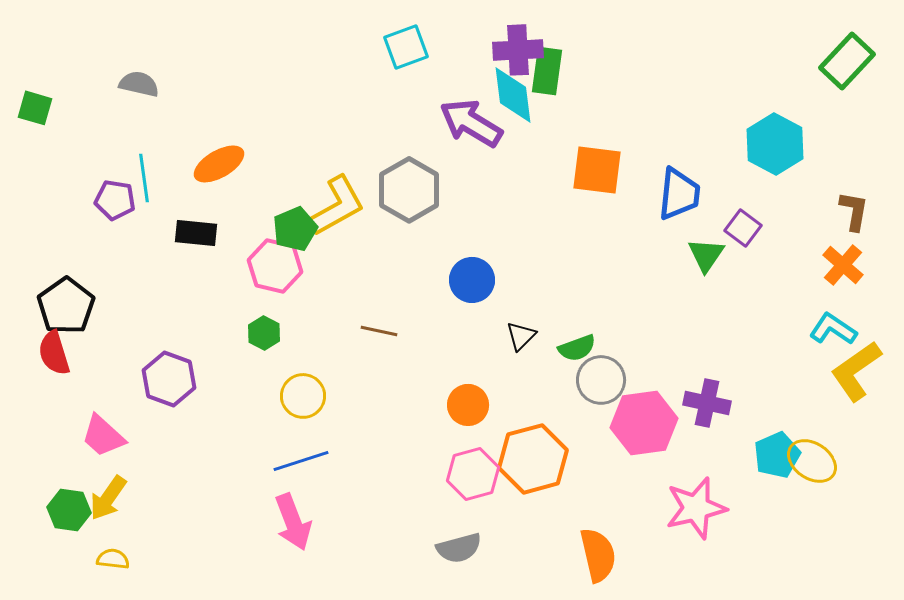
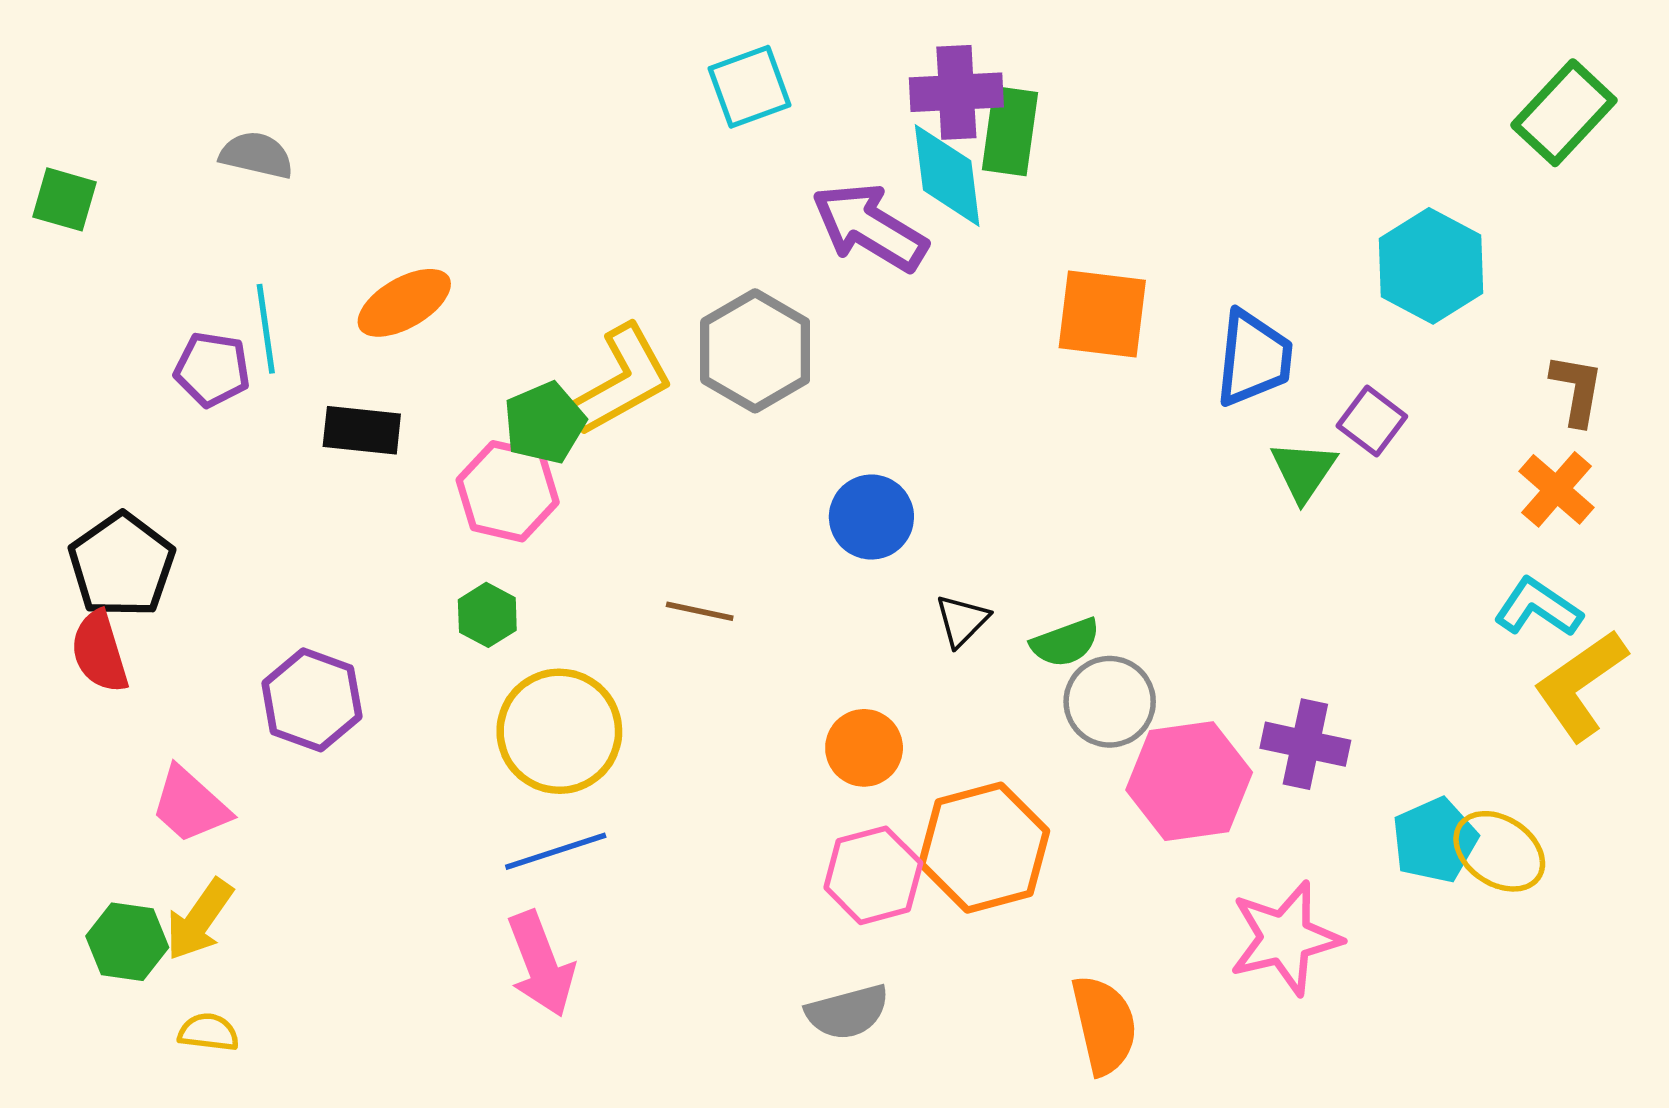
yellow circle: (303, 396) -> (559, 731), size x1.5

